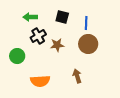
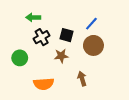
black square: (62, 17) -> (66, 35), moved
blue line: (86, 23) -> (91, 24), turned 40
brown star: (57, 45) -> (61, 56), moved

